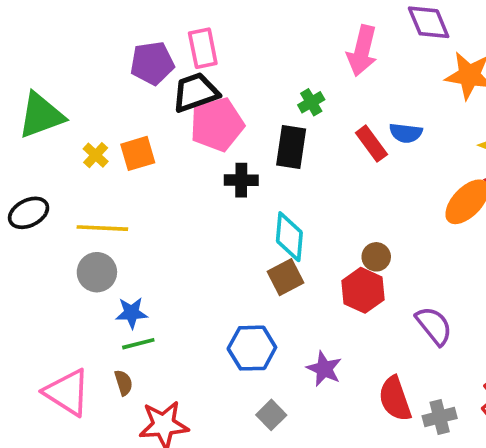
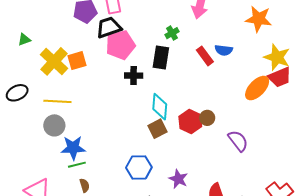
green triangle: (41, 115) -> (24, 40), size x0.5
yellow cross: (96, 155) -> (54, 61), size x2.0
red hexagon: (363, 290) -> (190, 121), moved
blue star: (132, 313) -> (73, 148), size x1.4
purple semicircle: (434, 326) -> (238, 141), moved
brown semicircle: (124, 383) -> (85, 185), moved

